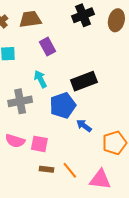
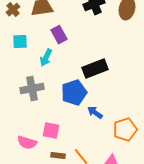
cyan arrow: (40, 79) -> (46, 58), moved, turned -126
pink semicircle: (15, 141) -> (27, 143), moved

